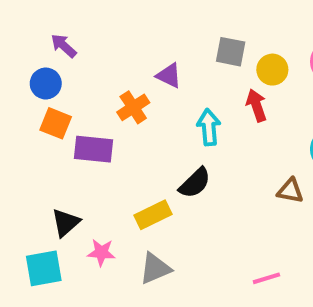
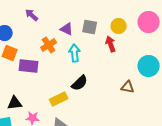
purple arrow: (64, 46) -> (32, 15), moved
gray square: (231, 52) -> (90, 27), moved
cyan arrow: (209, 127) -> (75, 53), moved
black triangle: (66, 223) -> (15, 103), turned 35

